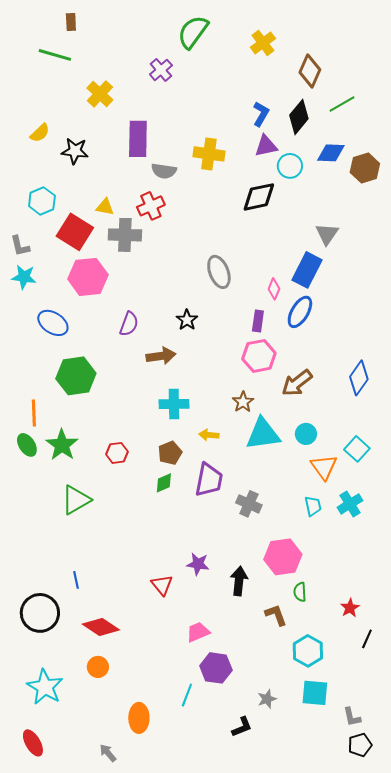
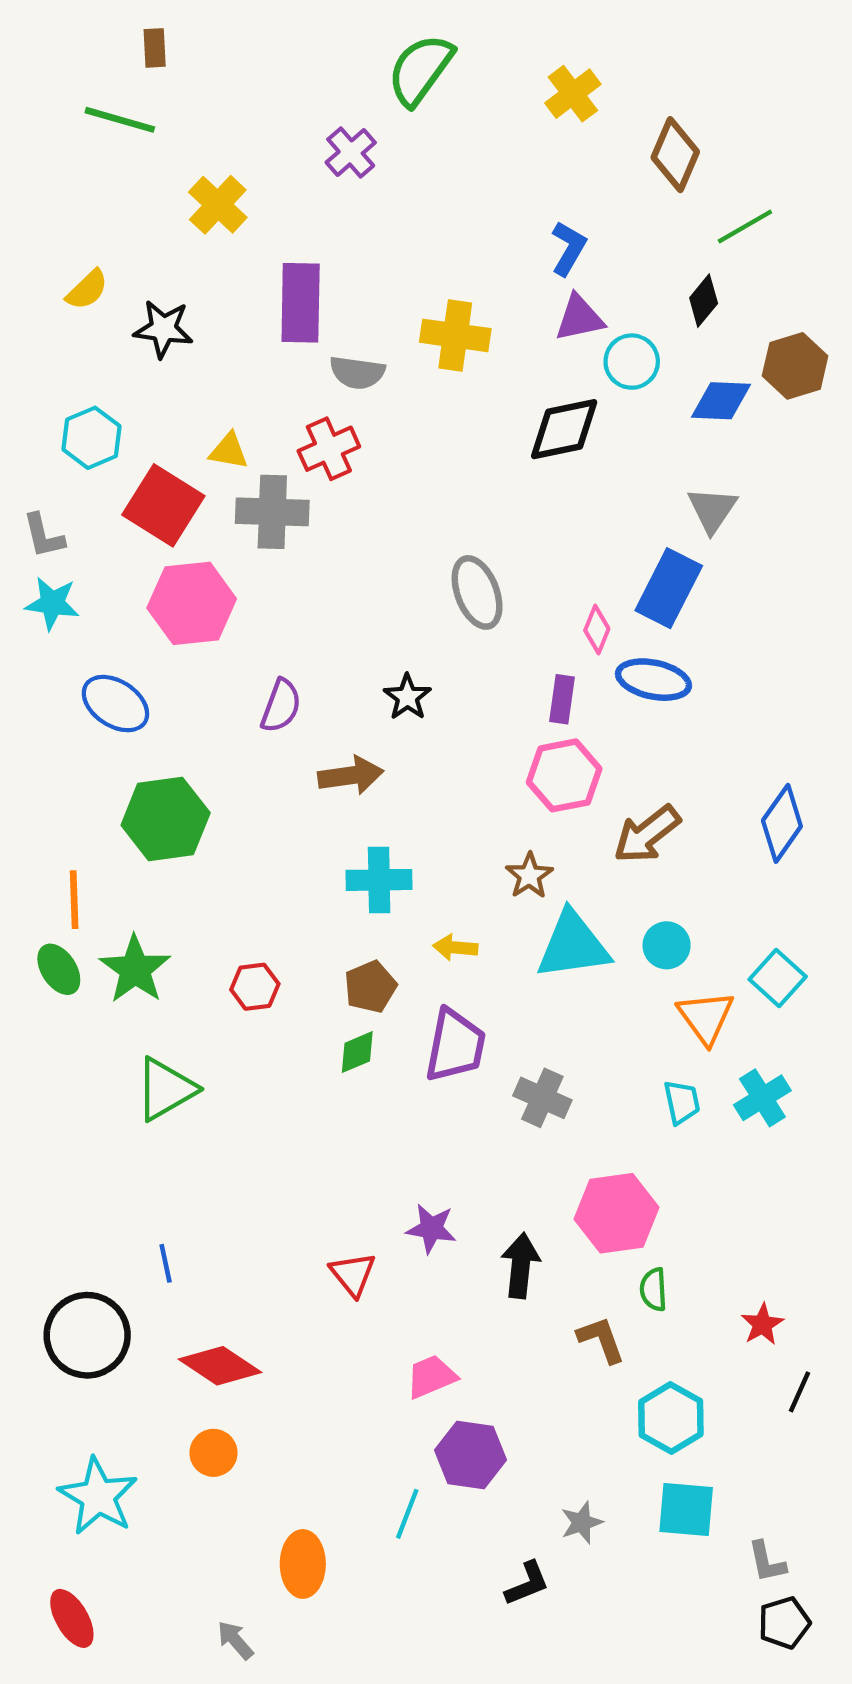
black diamond: (299, 117) -> (704, 301), moved, size x0.7
blue diamond: (331, 153) -> (721, 401), moved
blue ellipse: (300, 312) -> (653, 680), turned 72

